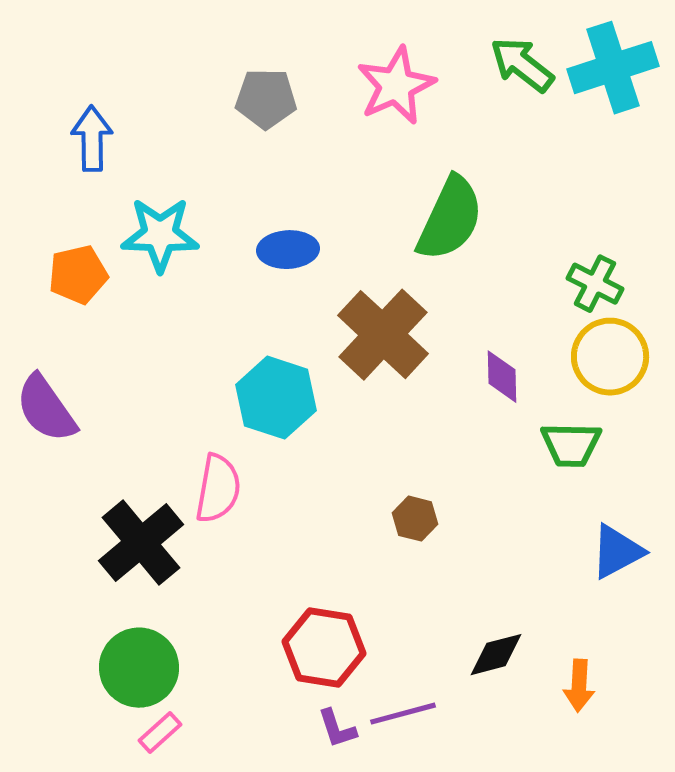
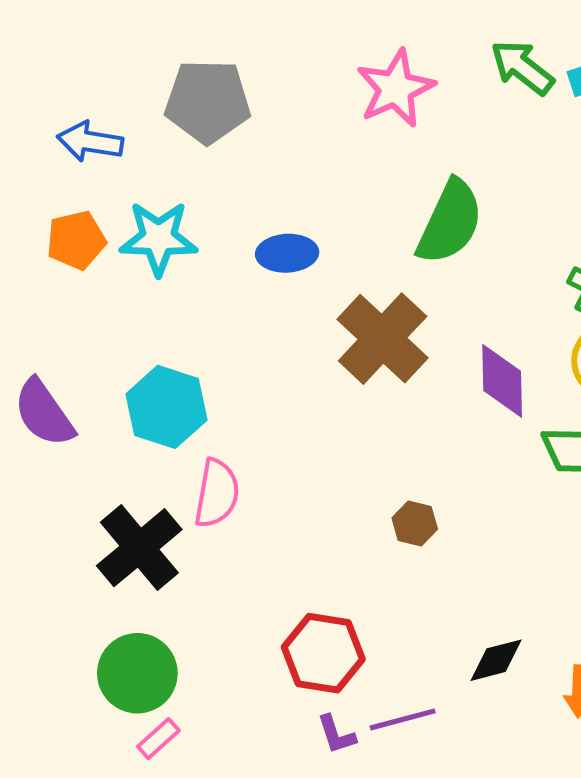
gray pentagon: (266, 99) -> (208, 101), moved, size x1.4
blue arrow: (92, 139) -> (90, 142), turned -80
orange pentagon: (78, 275) -> (76, 240), moved
purple diamond: (502, 377) -> (502, 381), size x1.4
cyan hexagon: (276, 398) -> (166, 407), moved

